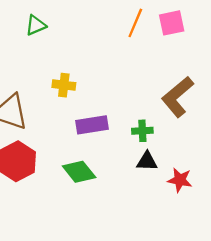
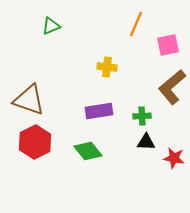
pink square: (172, 23) -> (168, 45), moved
yellow cross: (64, 85) -> (107, 67), moved

